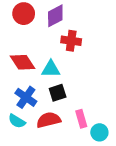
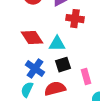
pink rectangle: (81, 119) -> (86, 77), moved
cyan semicircle: (17, 121) -> (27, 90), turned 84

